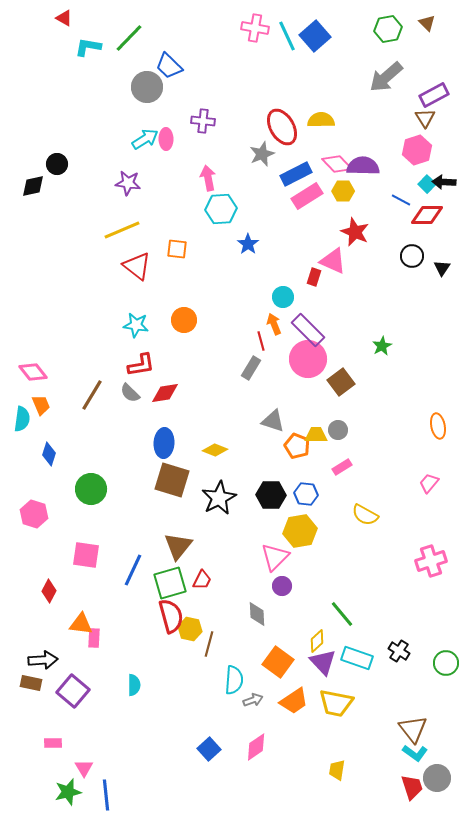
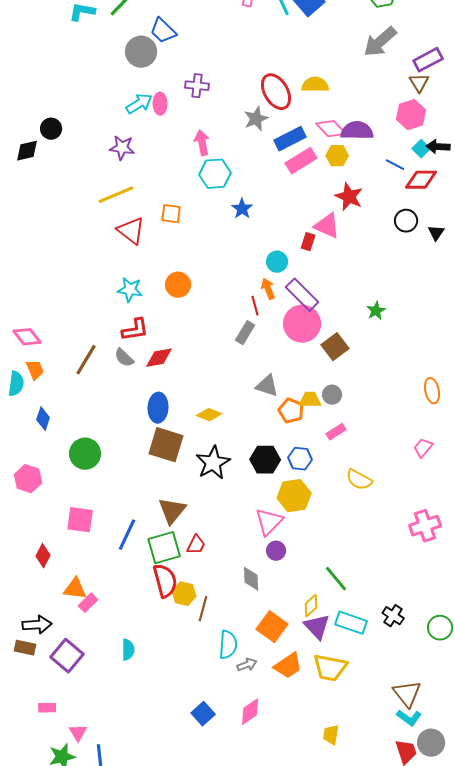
pink rectangle: (94, 638) -> (88, 603), turned 42

